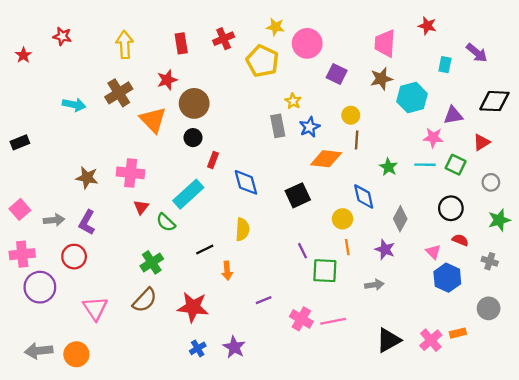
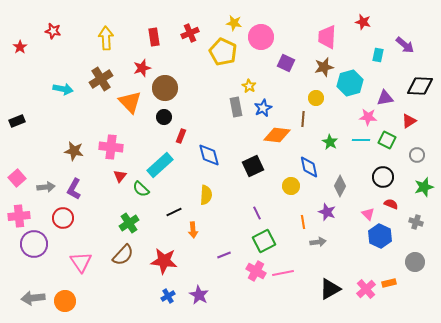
yellow circle: (351, 115) -> (316, 98), moved
orange line: (347, 247) -> (303, 222), moved
green square: (325, 271) -> (264, 241), moved, turned -30

